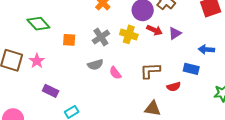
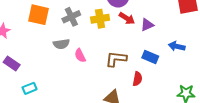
yellow cross: (129, 34) -> (100, 19), turned -36
orange square: (69, 40) -> (38, 15), size x1.5
blue rectangle: (191, 69) -> (150, 57), moved
red semicircle: (174, 87) -> (137, 79), turned -72

